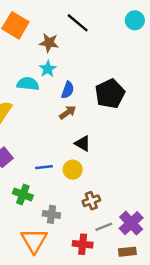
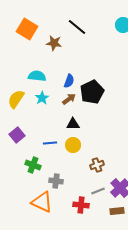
cyan star: (48, 69) -> (42, 98), moved
black pentagon: (110, 94) -> (92, 92), moved
black triangle: (83, 143) -> (73, 124), moved, turned -32
brown cross: (91, 201) -> (97, 165), moved
orange triangle: (34, 241) -> (42, 202), turned -35

